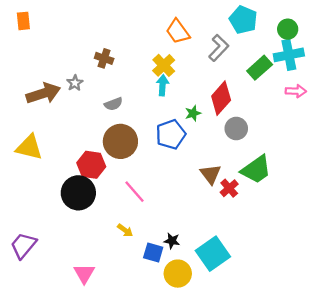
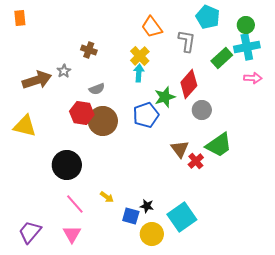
gray L-shape: (219, 48) -> (187, 41), turned -35
green star: (193, 113) -> (165, 97), size x1.5
red hexagon: (91, 165) -> (82, 113), moved
pink line: (134, 192) -> (75, 204), moved
purple trapezoid: (23, 245) -> (30, 232), moved

